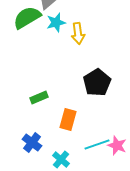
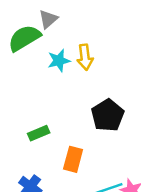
cyan star: (56, 23) -> (59, 61), moved

